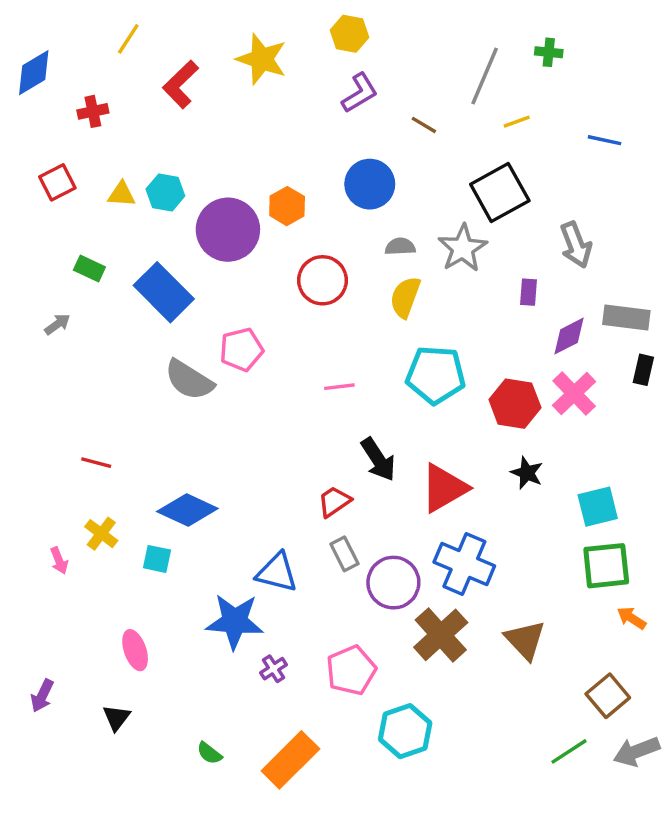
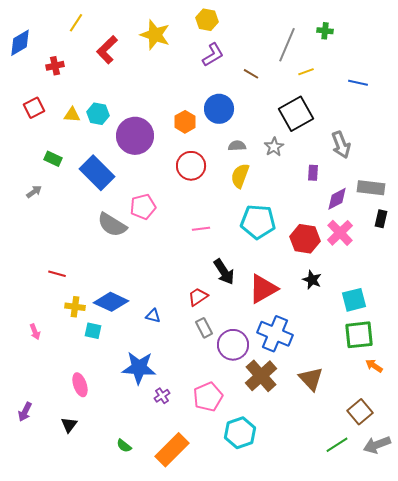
orange hexagon: (287, 206) -> (185, 122), moved
gray star: (463, 248) -> (274, 147), size x0.7
yellow cross: (101, 534) -> (75, 307), moved, turned -30
blue triangle: (277, 572) -> (153, 316), moved, size x0.6

